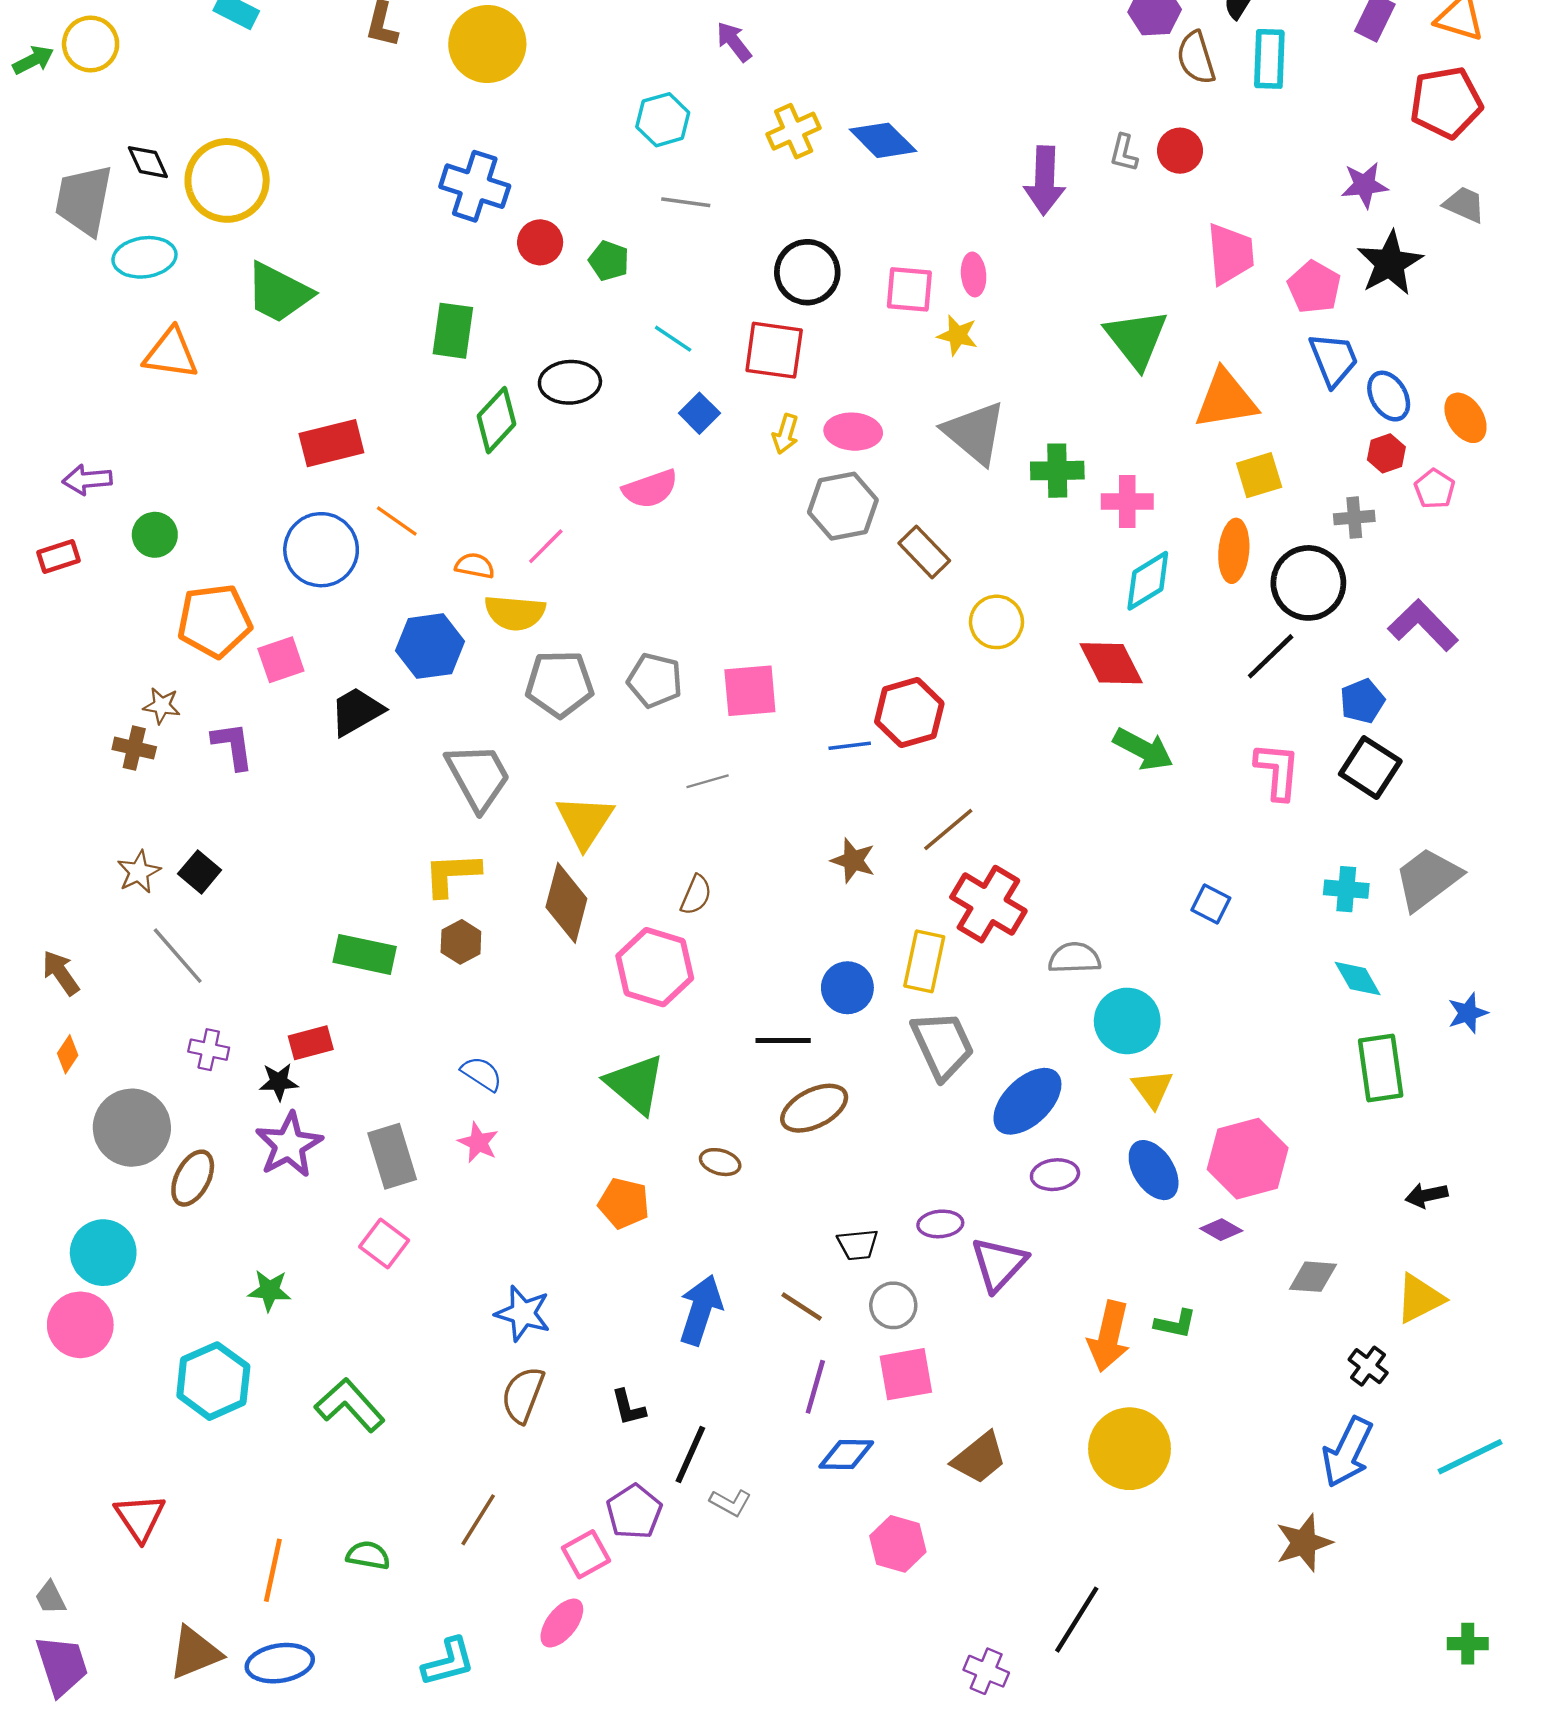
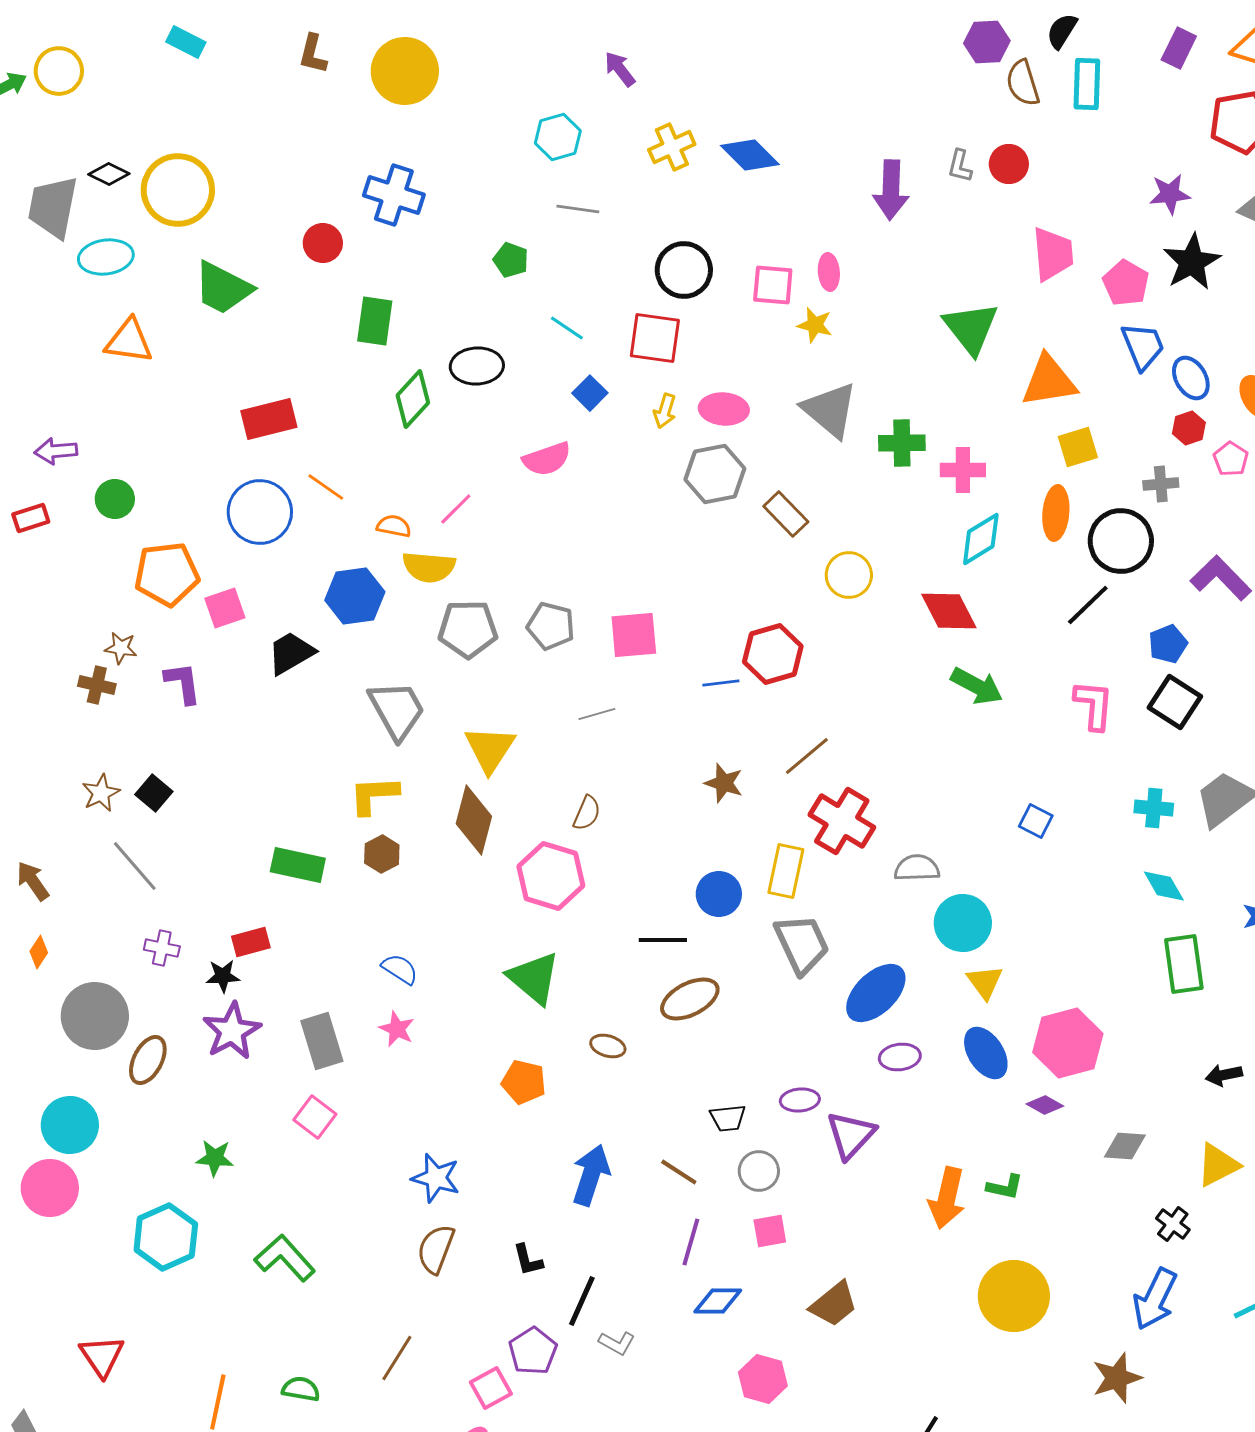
black diamond: (148, 162) -> (109, 174), turned -39
red circle: (540, 242) -> (323, 243), moved
pink square: (906, 1374) -> (770, 1231), size x0.7
yellow circle: (1129, 1449) -> (1014, 1296), moved

